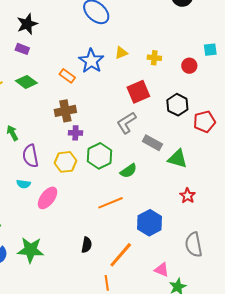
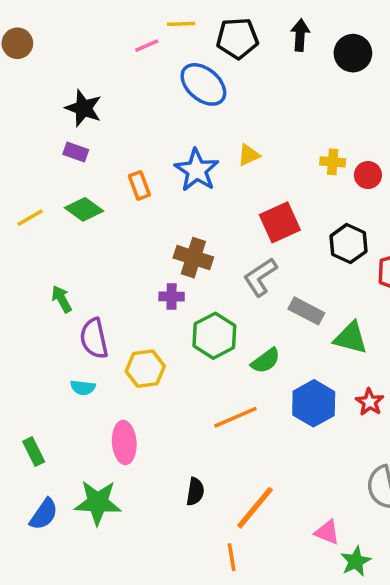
black star: (27, 24) -> (83, 108), turned -30
yellow cross: (154, 58) -> (333, 162), moved
orange rectangle: (67, 76) -> (139, 185), moved, turned 35
brown cross: (65, 111) -> (193, 258), moved, turned 30
yellow hexagon: (65, 162) -> (145, 369), moved
pink ellipse: (48, 198) -> (124, 443), moved, turned -40
blue hexagon: (150, 223) -> (314, 403), moved

